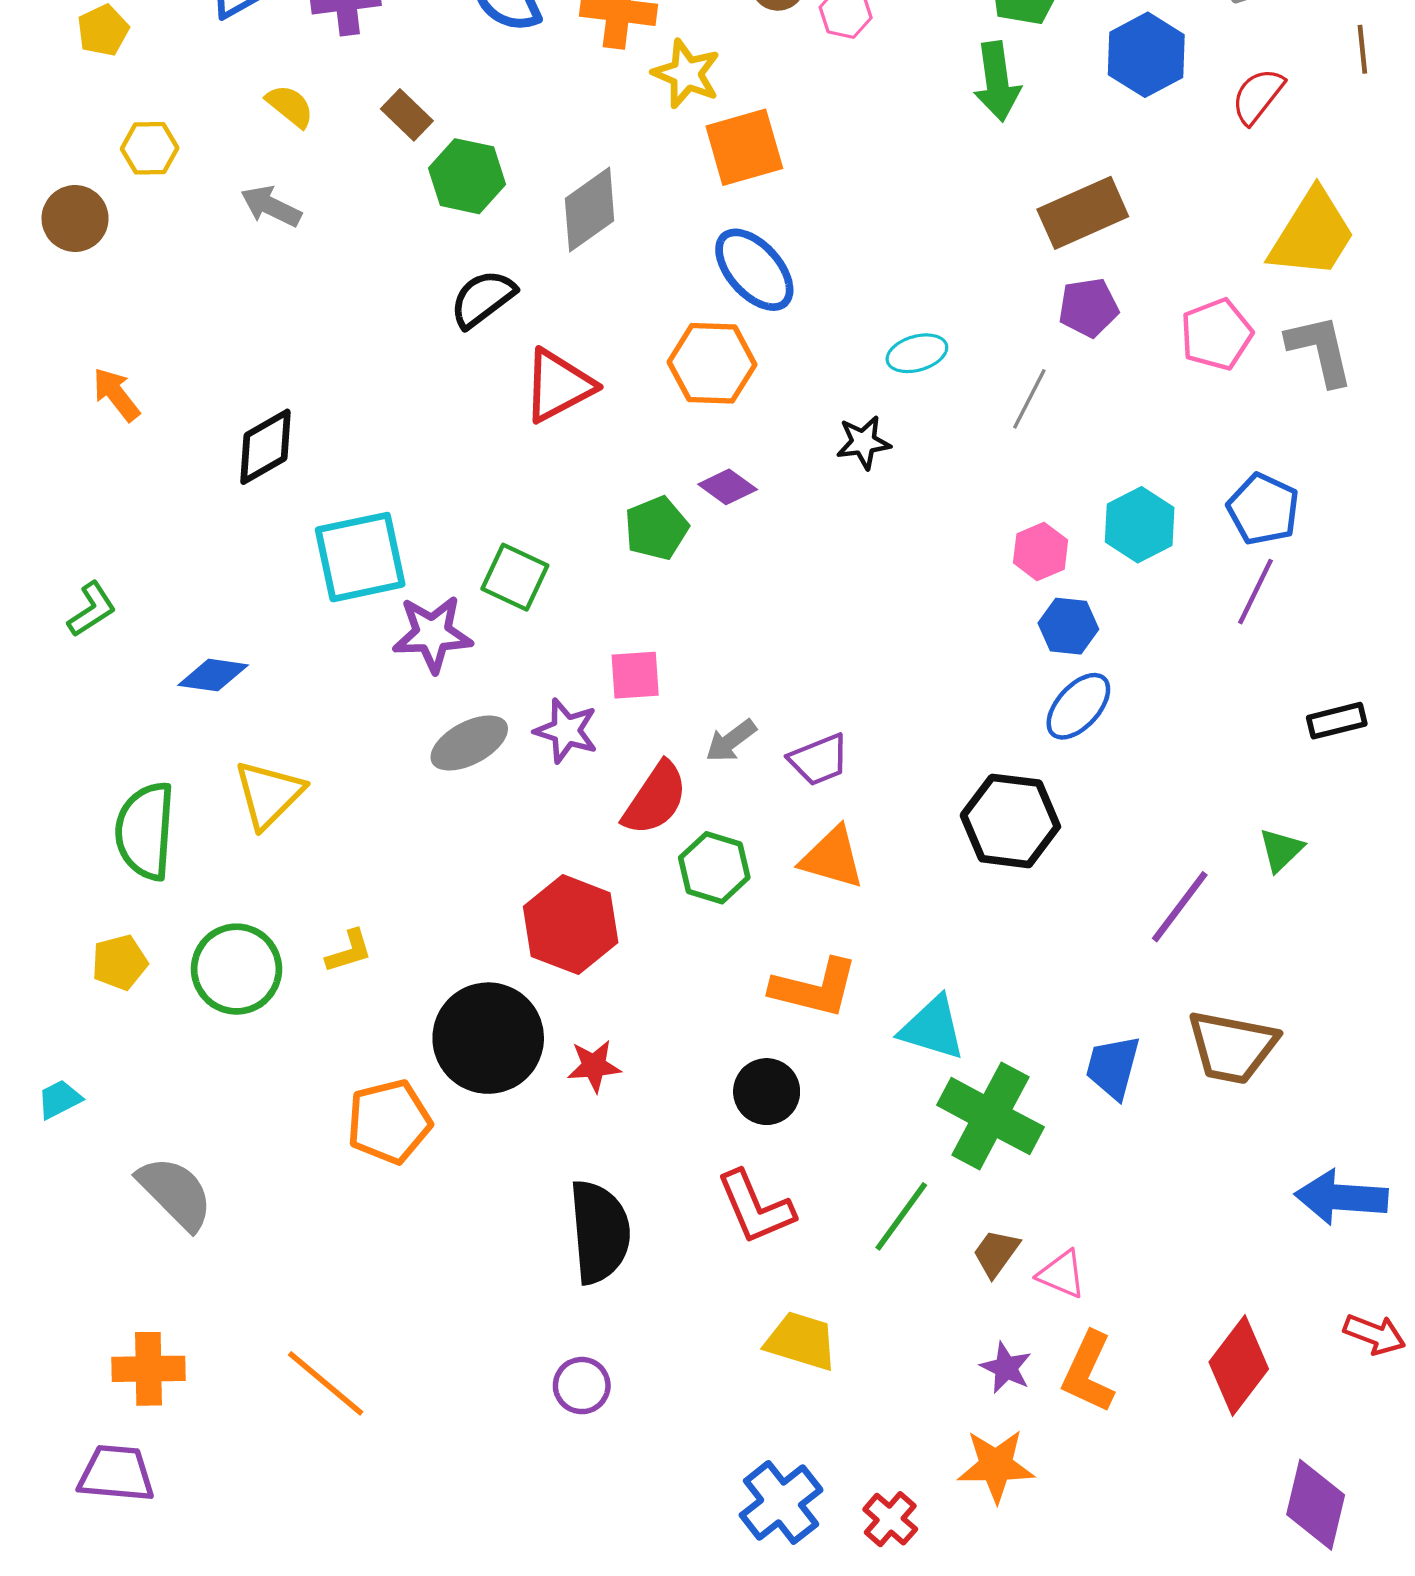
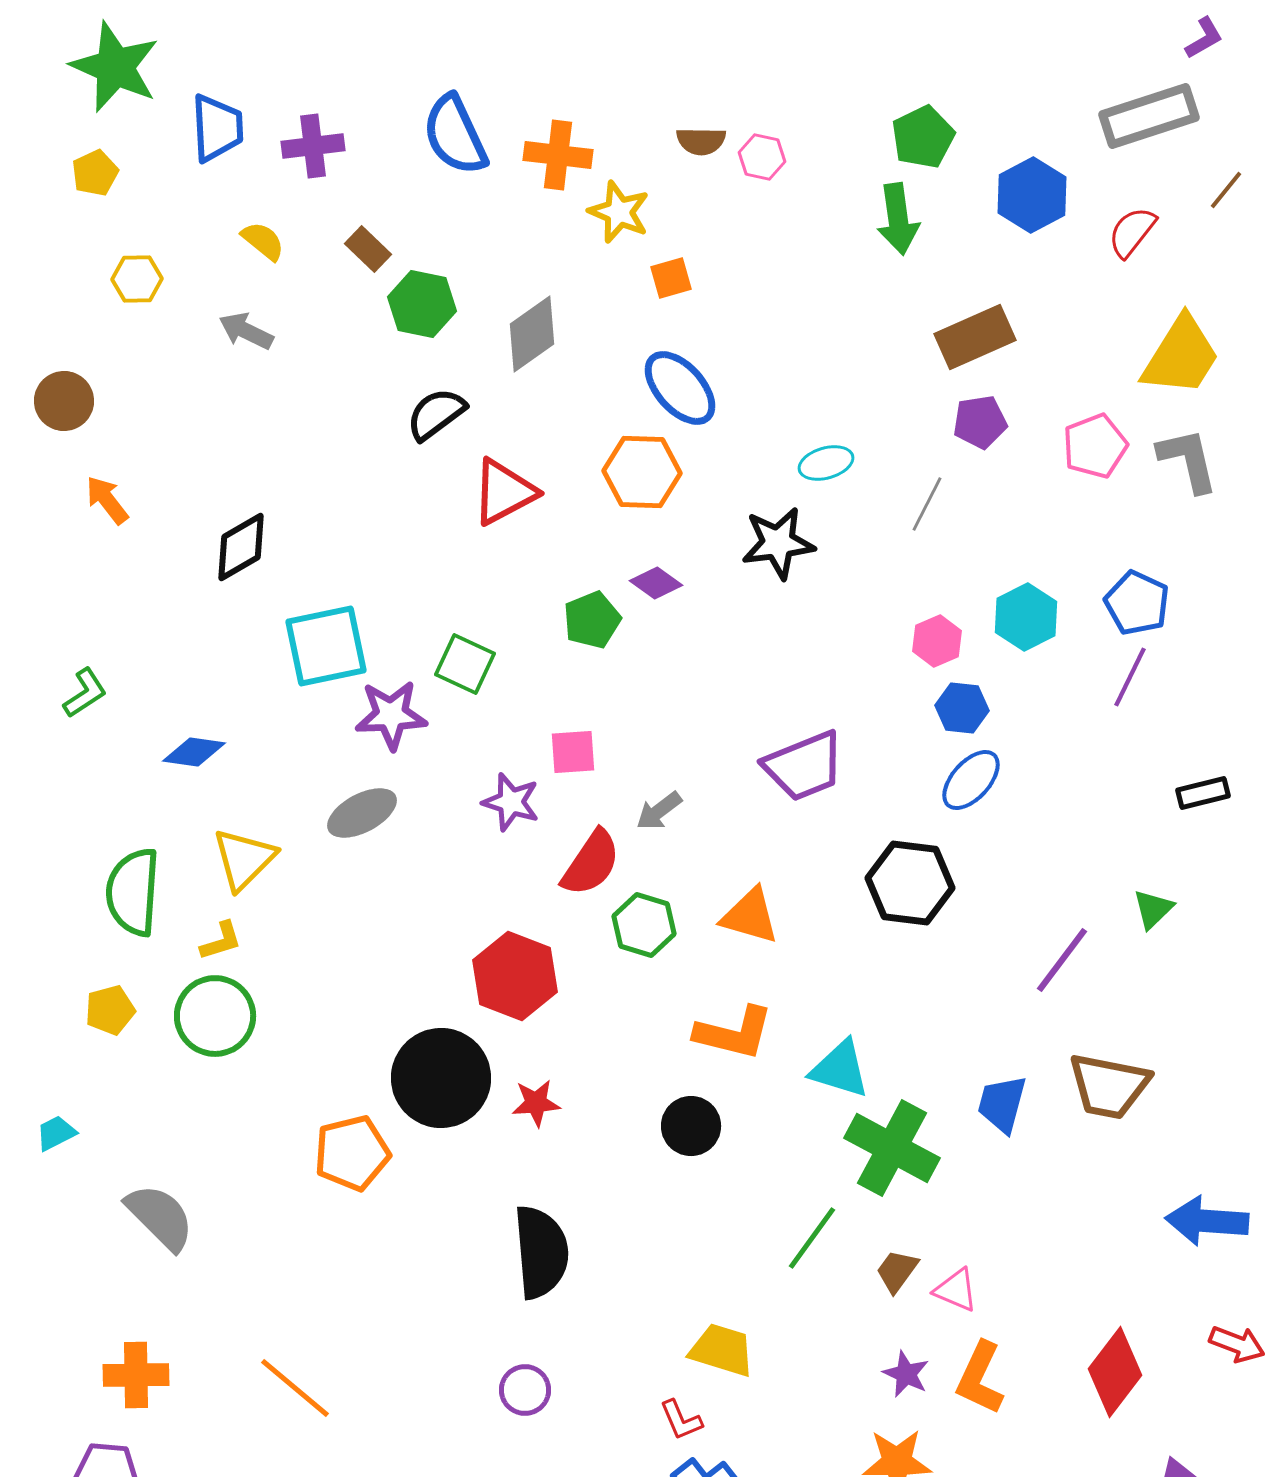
brown line: (1362, 49) -> (1226, 190), turned 45
orange square: (744, 147) -> (671, 278), size x0.6
brown circle: (75, 218) -> (64, 401), moved
black star: (863, 442) -> (778, 543), size x1.5
gray ellipse: (469, 743) -> (362, 813), moved
purple trapezoid: (819, 760) -> (804, 766), moved, size x1.5
yellow L-shape: (349, 951) -> (221, 941), moved
red L-shape: (755, 1207) -> (681, 1420), moved, size x0.6

